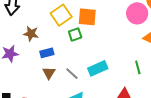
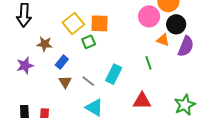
blue rectangle: (47, 53) -> (62, 62), turned -32
green line: (138, 67) -> (149, 63), moved
cyan rectangle: (98, 68) -> (114, 74), turned -36

